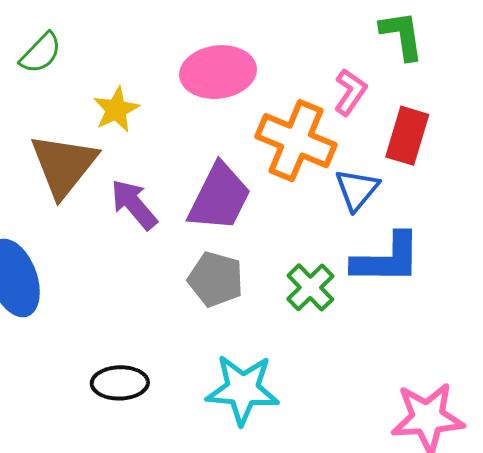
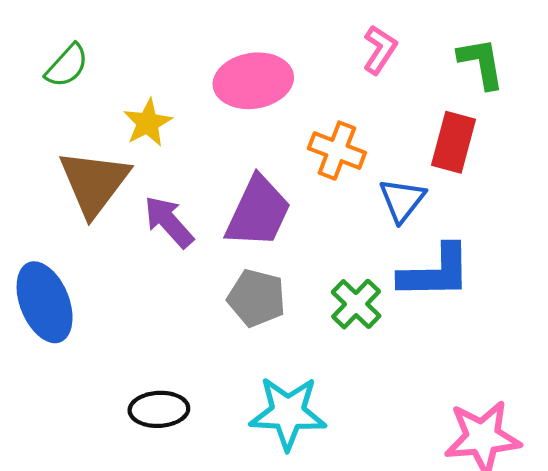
green L-shape: (402, 35) -> (481, 63), moved
pink L-shape: (350, 92) -> (380, 50), moved
orange cross: (296, 141) -> (337, 151), size x0.7

